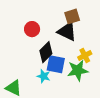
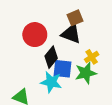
red circle: (32, 29) -> (35, 35), size x1.5
cyan star: (44, 76) -> (51, 82), size x1.5

